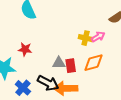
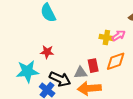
gray triangle: (59, 63) -> (81, 73), moved
black arrow: (48, 83) -> (60, 79), moved

